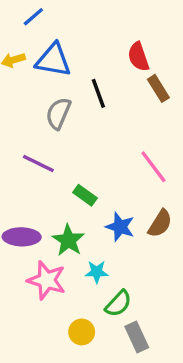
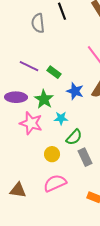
gray semicircle: (58, 113) -> (38, 23), turned -30
purple line: (38, 163) -> (29, 66), moved

